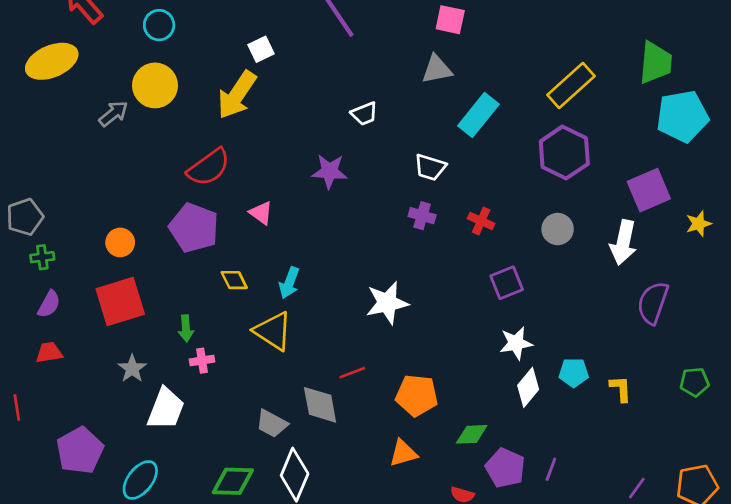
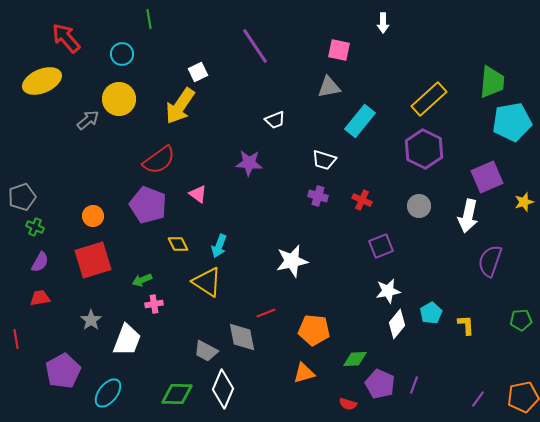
green cross: (42, 257) -> (35, 227), turned 30
green arrow: (186, 328) -> (142, 280), turned 72
gray star: (132, 369) -> (91, 320), moved
cyan pentagon: (574, 373) -> (431, 313), turned -30

